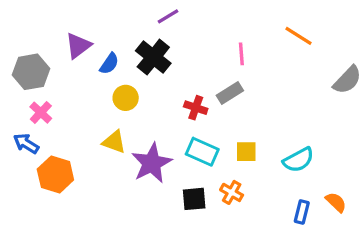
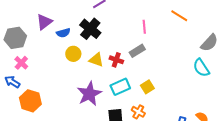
blue semicircle: (109, 64) -> (63, 33), turned 40
yellow triangle: (114, 142) -> (96, 60), moved
cyan rectangle: (202, 152) -> (120, 87), turned -48
yellow square: (246, 152) -> (147, 87), turned -32
cyan semicircle: (298, 160) -> (201, 68), moved, turned 84

